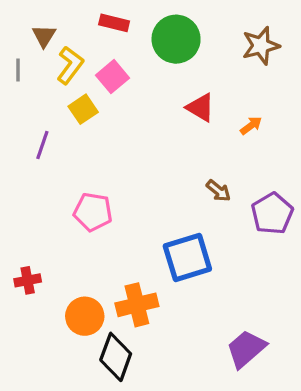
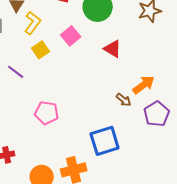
pink square: (112, 77) -> (71, 36), moved
orange arrow: (251, 125) -> (144, 85), moved, size x1.6
purple line: (42, 145) -> (16, 72), turned -72

